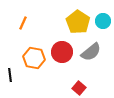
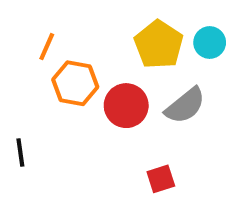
orange hexagon: (34, 58) -> (75, 83), moved
red square: (79, 88) -> (161, 179), turned 32

